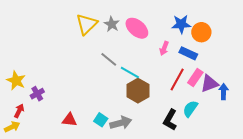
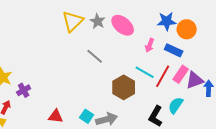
cyan line: (130, 72) -> (145, 72), moved

